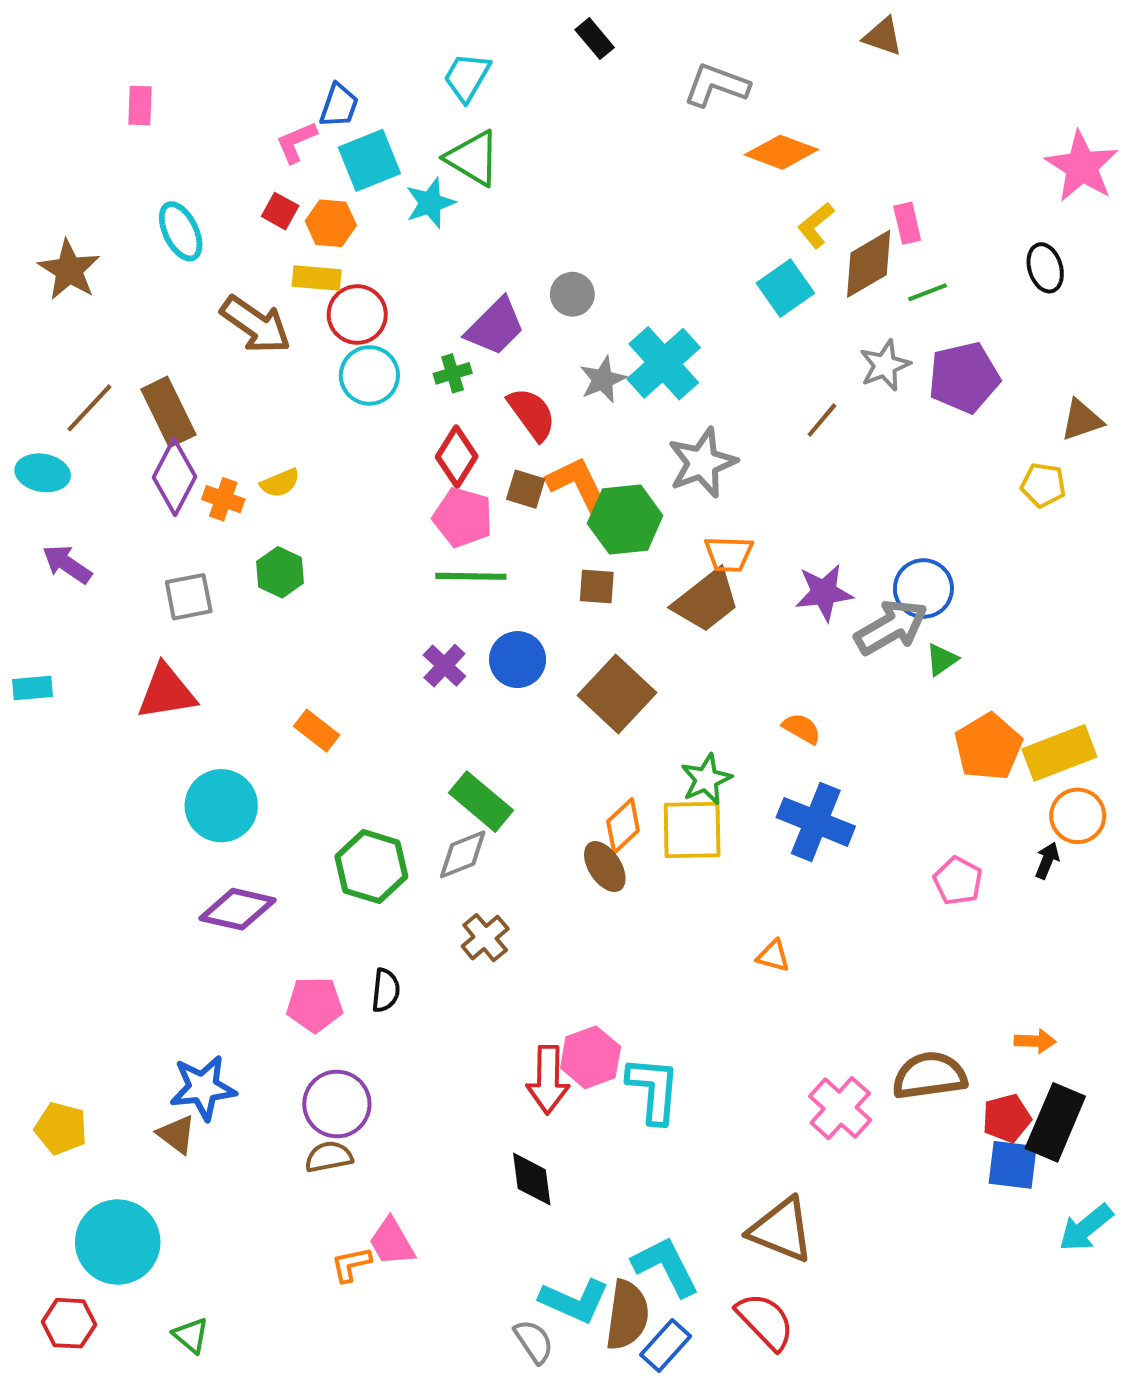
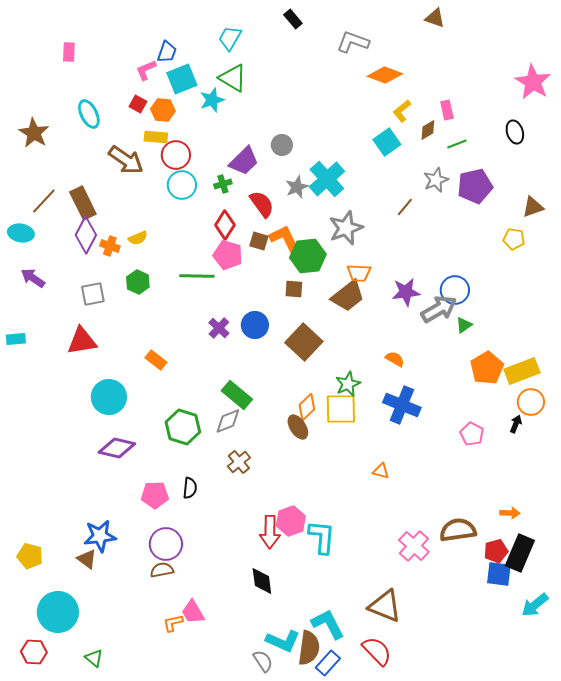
brown diamond: (869, 264) -> (428, 130), size x0.6
green line: (471, 576) -> (197, 276), moved

